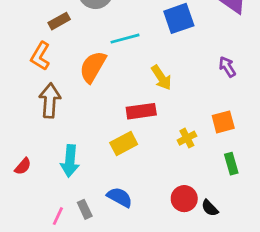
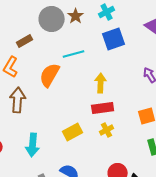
yellow arrow: (161, 78) -> (101, 83), turned -144
red rectangle: (141, 111) -> (103, 108), moved
yellow cross: (187, 138) -> (107, 130), moved

